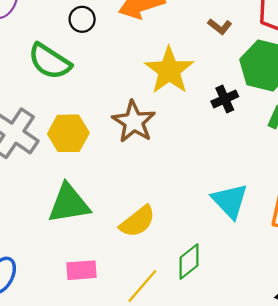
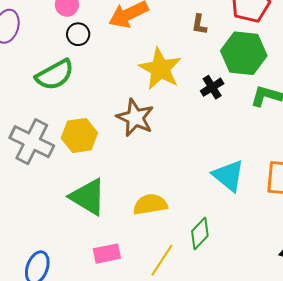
brown L-shape: (220, 26) -> (199, 24), turned 70
green semicircle: (50, 61) -> (55, 75), turned -54
green triangle: (69, 204) -> (88, 197), turned 48
yellow semicircle: (138, 221) -> (150, 204), turned -144

